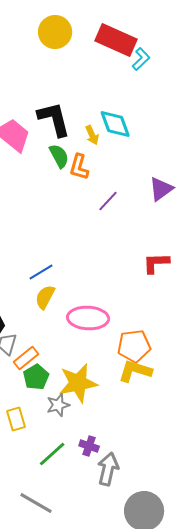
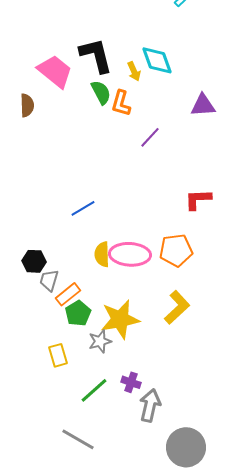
purple triangle: (161, 189) -> (203, 105), moved, turned 32
yellow semicircle: (45, 297) -> (102, 254), moved, turned -30
orange pentagon: (134, 346) -> (176, 250), moved
yellow L-shape: (135, 371) -> (177, 307), turned 120

